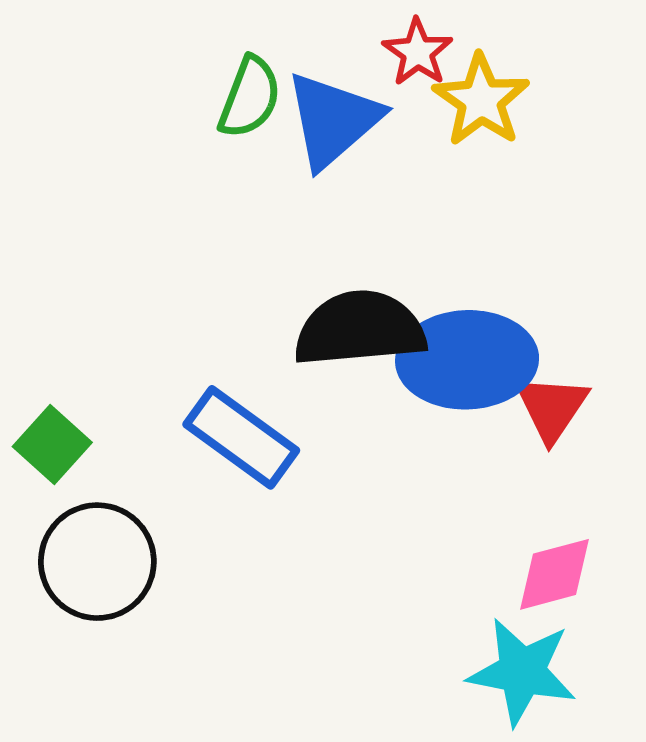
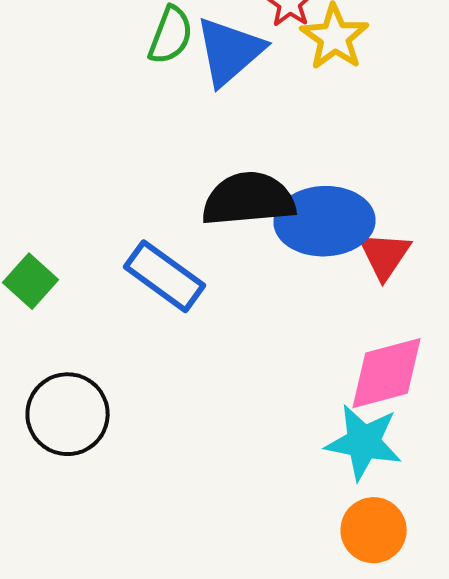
black circle: (97, 562) -> (68, 414), moved
pink diamond: (555, 574) -> (387, 373), size x1.4

